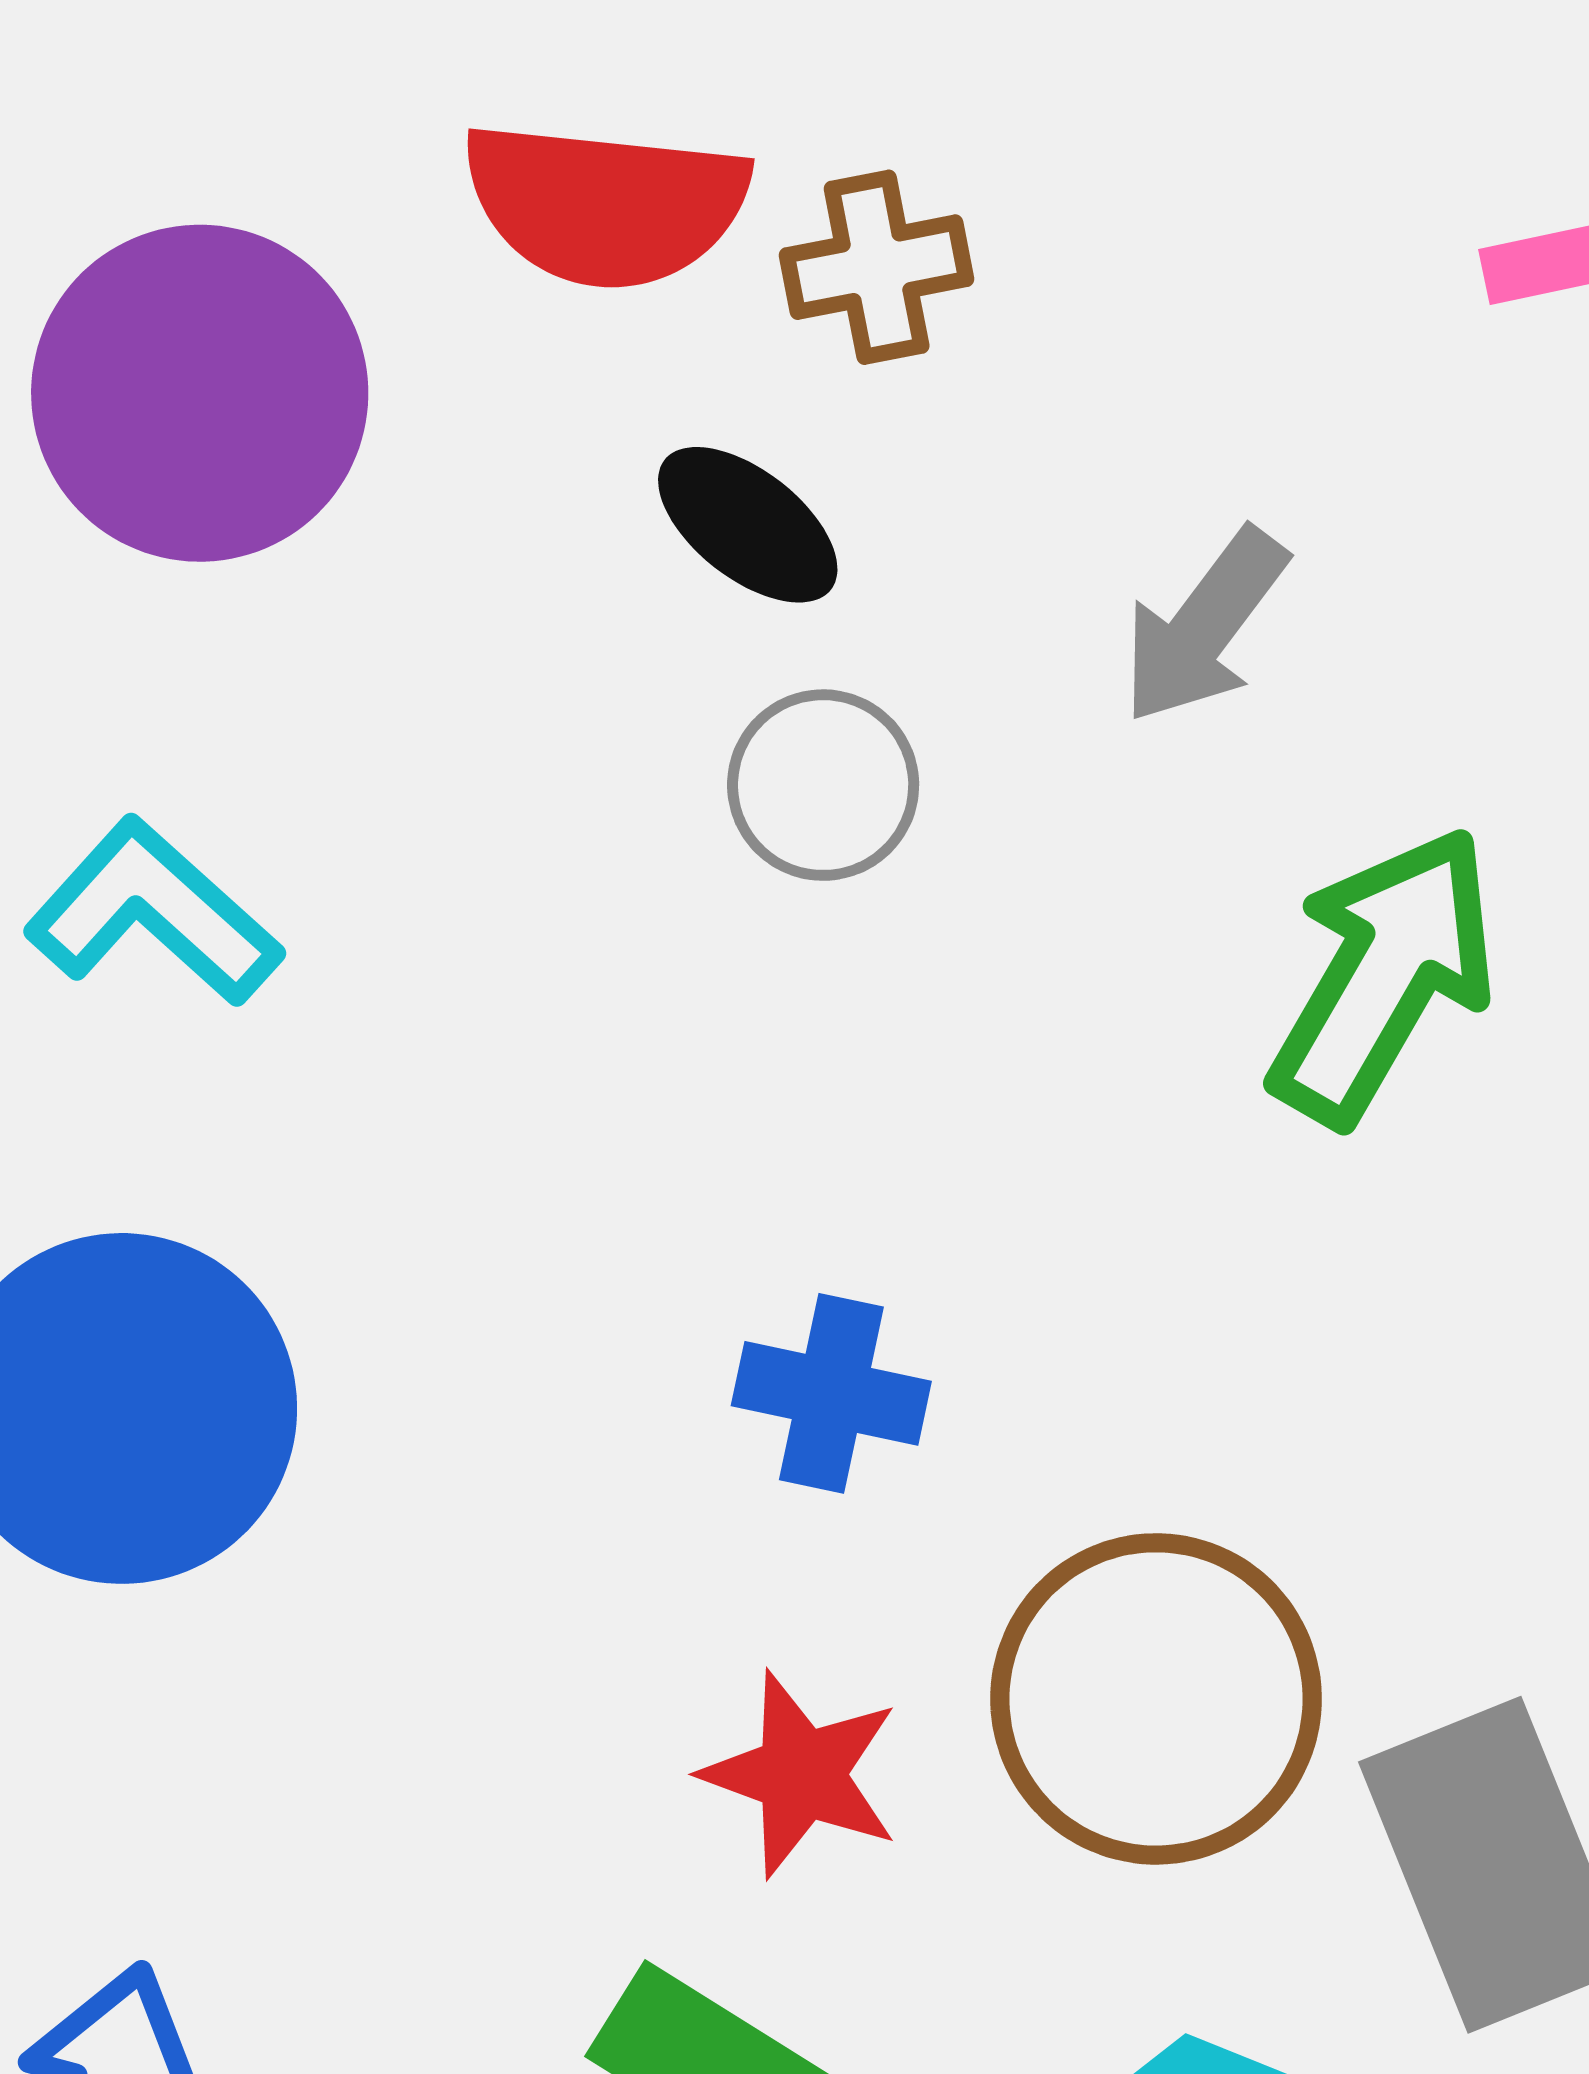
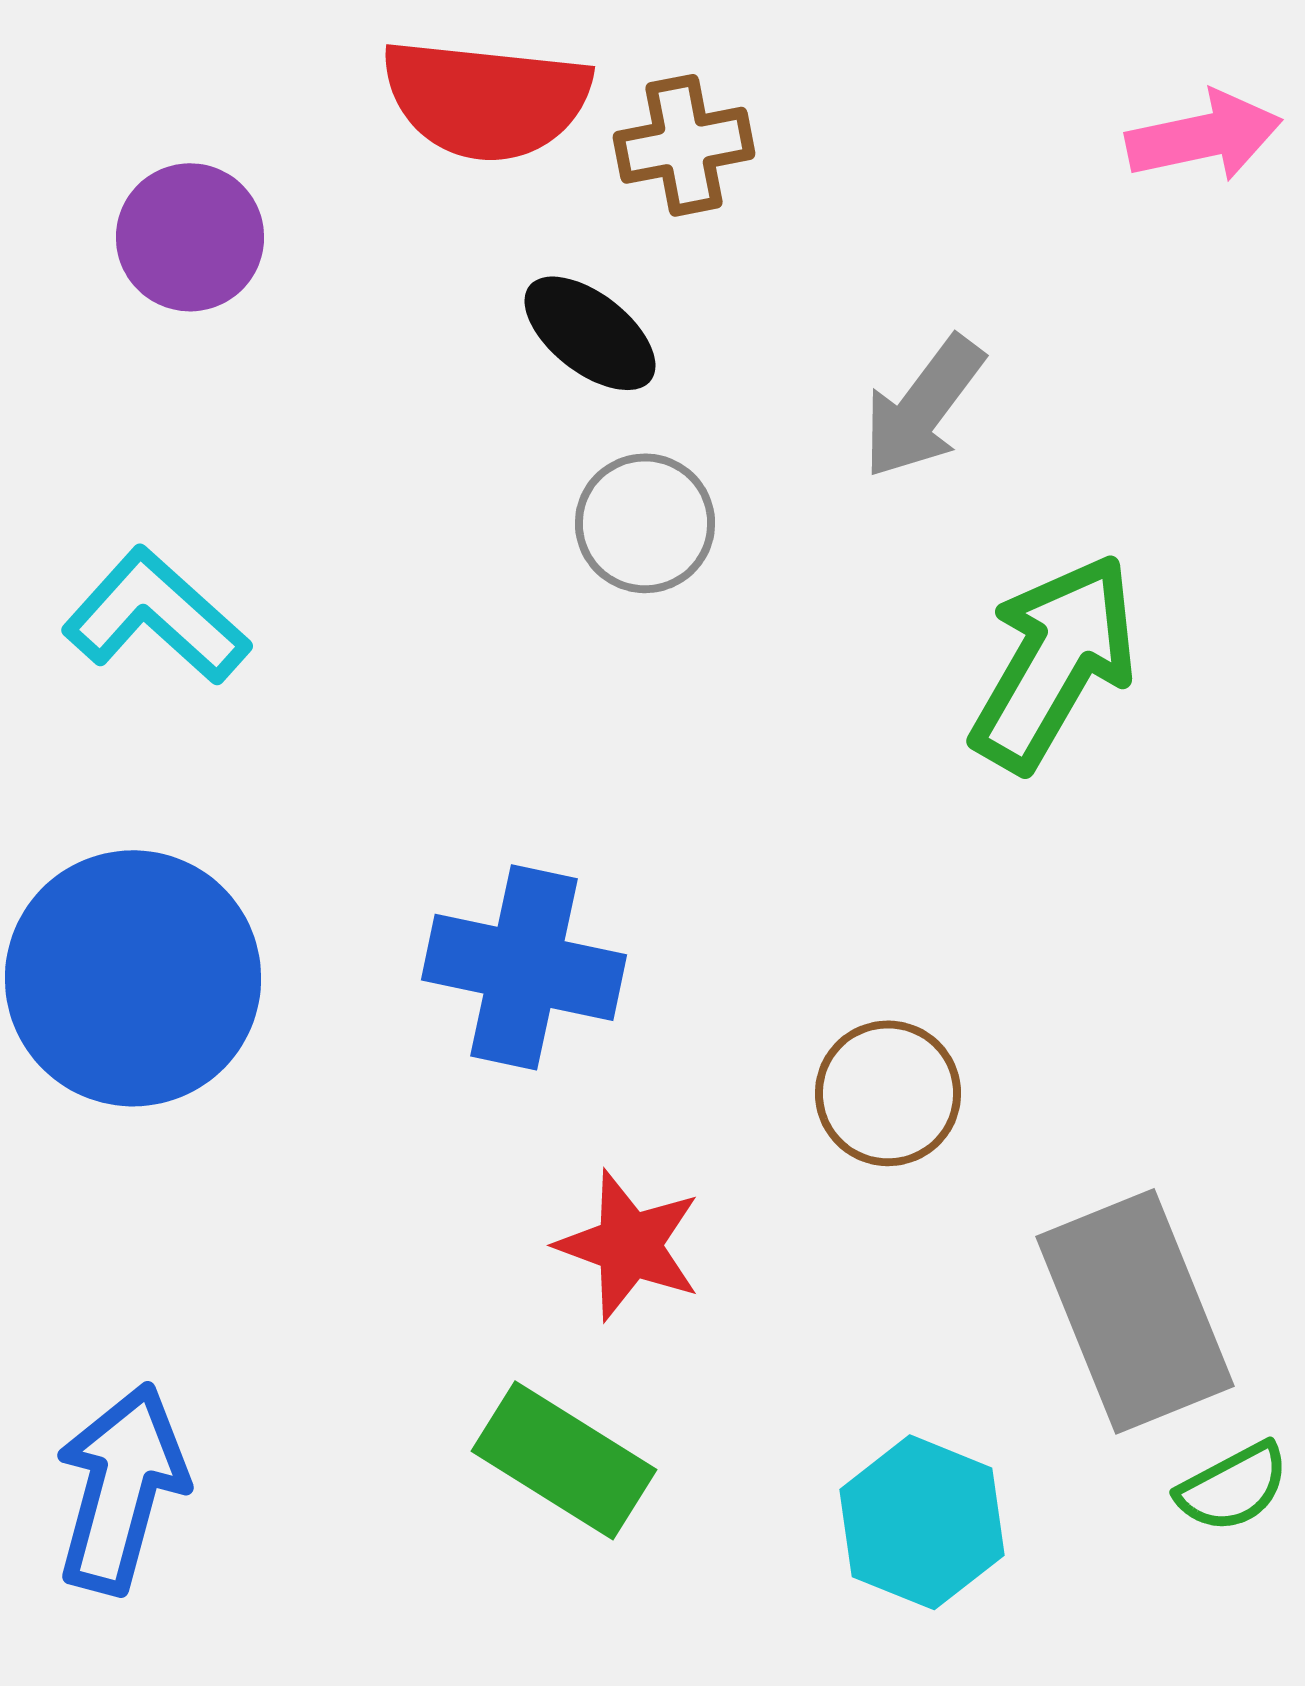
purple circle: (200, 393) -> (190, 237), size x0.6
blue cross: (831, 1393) -> (524, 967), moved, size x1.4
brown circle: (1156, 1699) -> (888, 1093), moved, size x0.6

